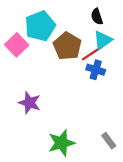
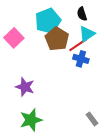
cyan pentagon: (40, 26) -> (48, 21), moved
green star: (61, 143) -> (31, 120), moved

